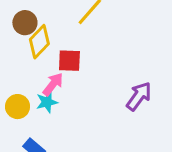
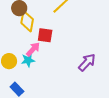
yellow diamond: (39, 42) -> (27, 21), turned -40

